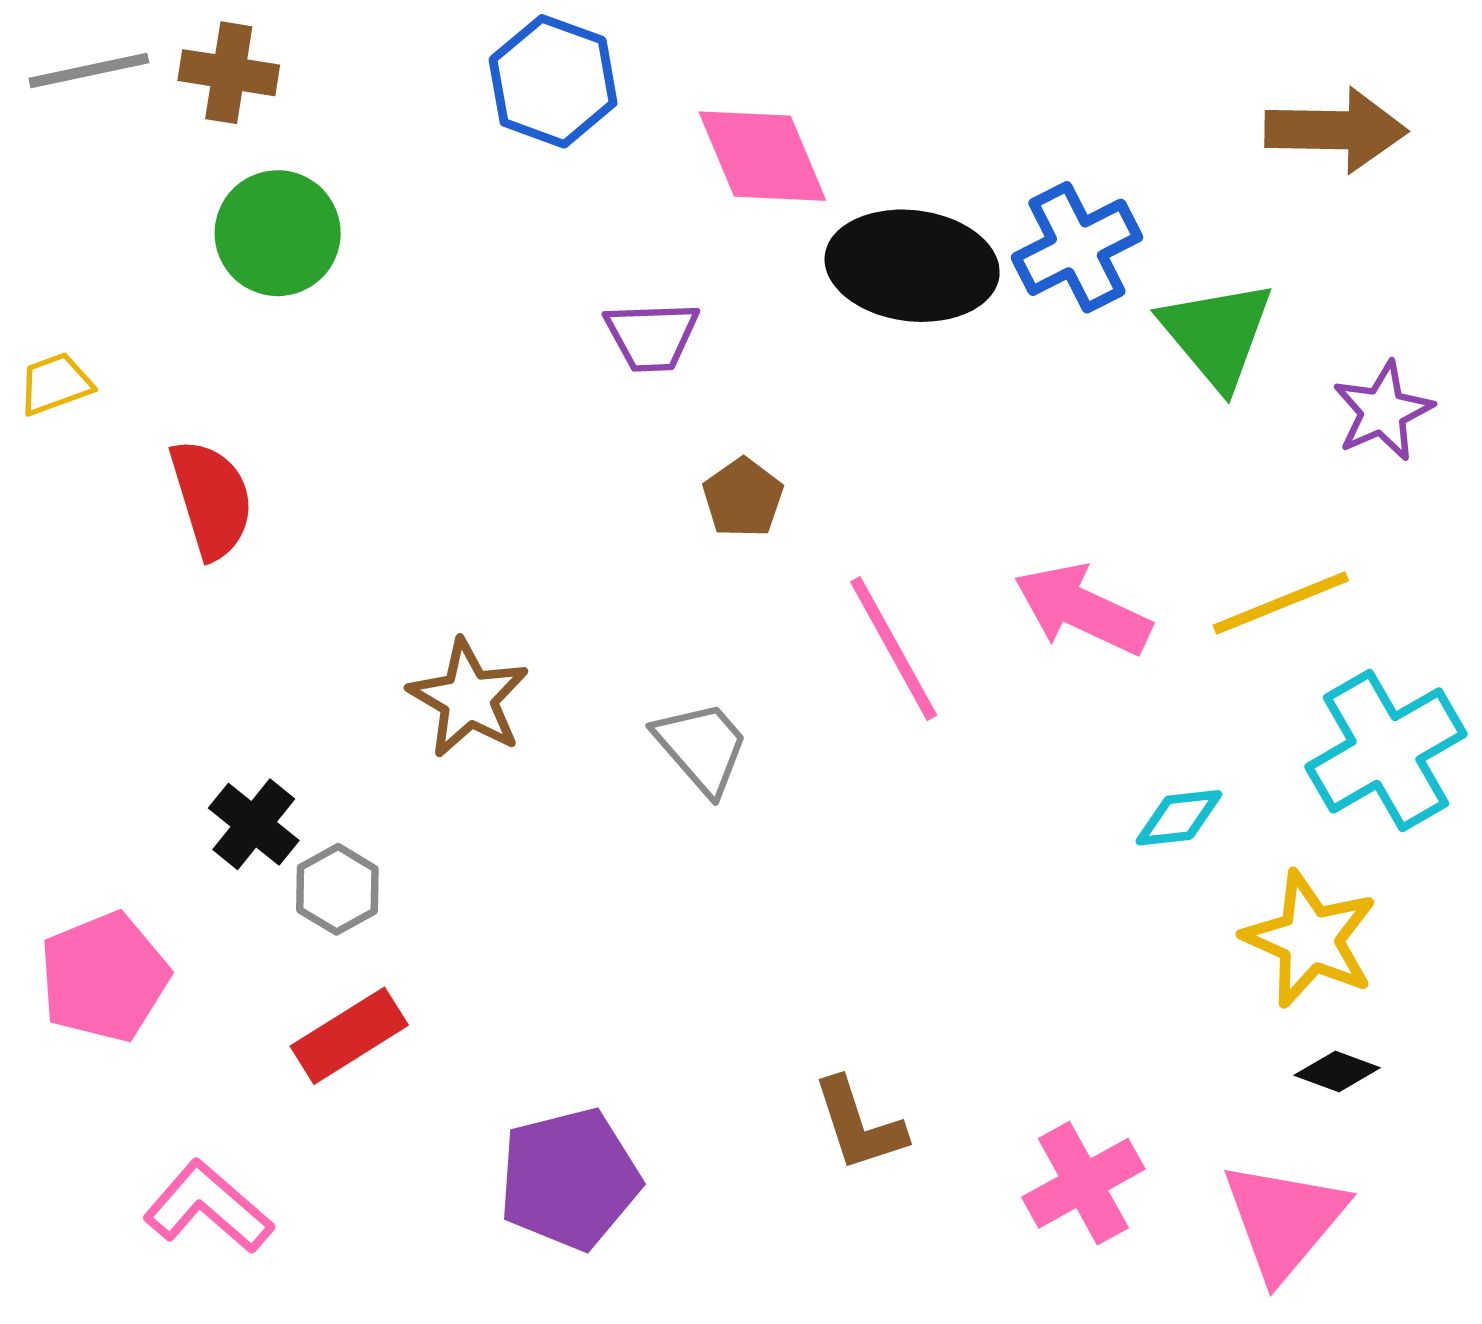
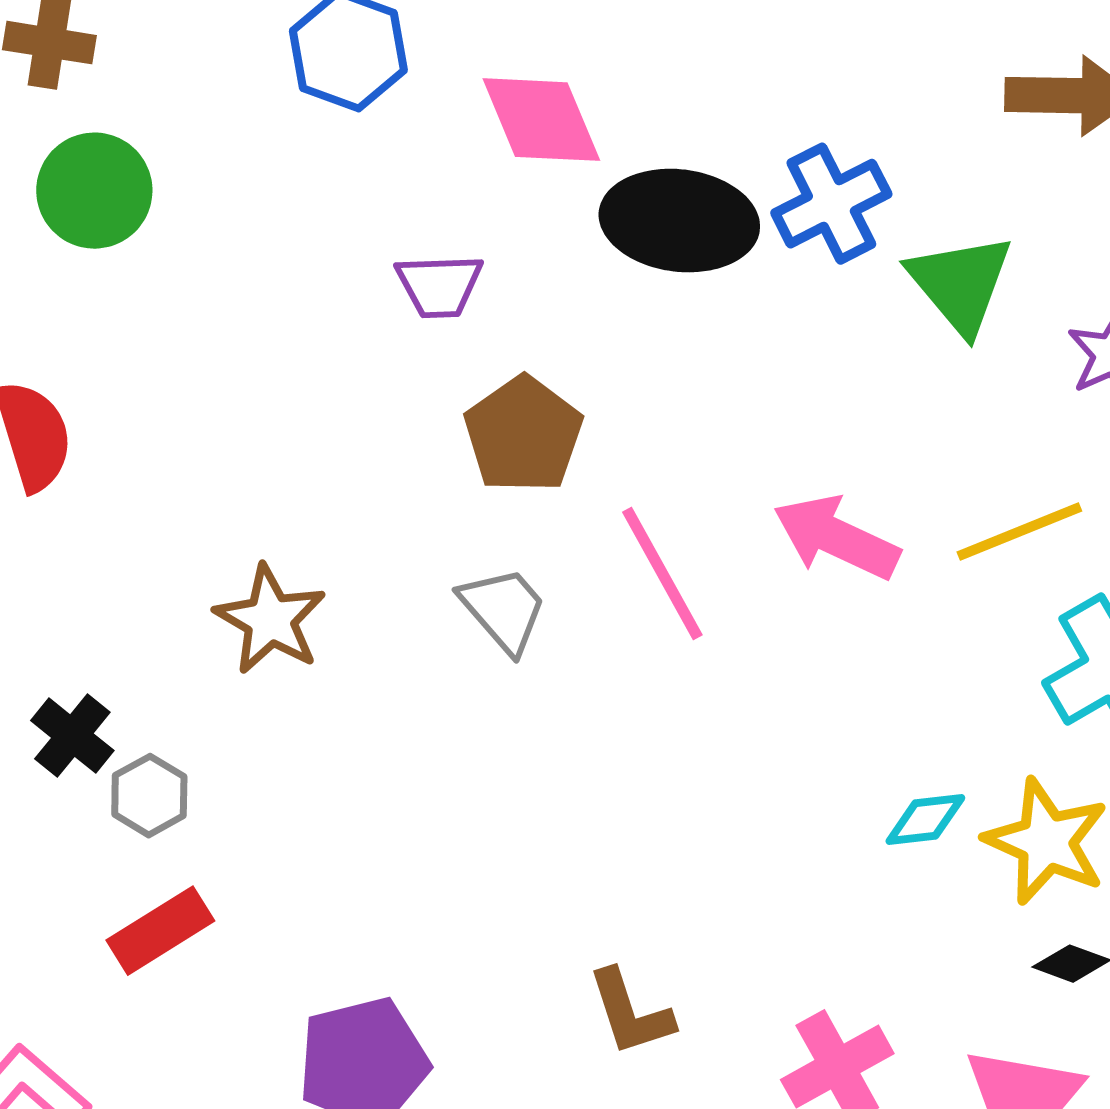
brown pentagon: (743, 498) -> (523, 435), size x1.6
gray trapezoid: (702, 747) -> (503, 610), moved
cyan diamond: (1179, 818) -> (925, 820), moved

